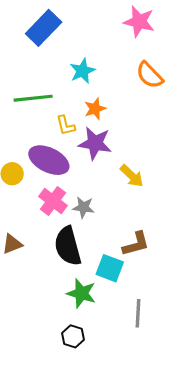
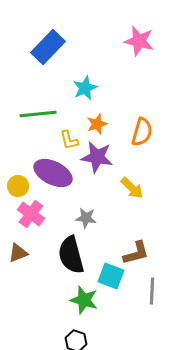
orange semicircle: (150, 75) -> (142, 132), moved, turned -120
pink cross: (53, 201) -> (31, 214), moved
gray line: (138, 313) -> (152, 291), moved

